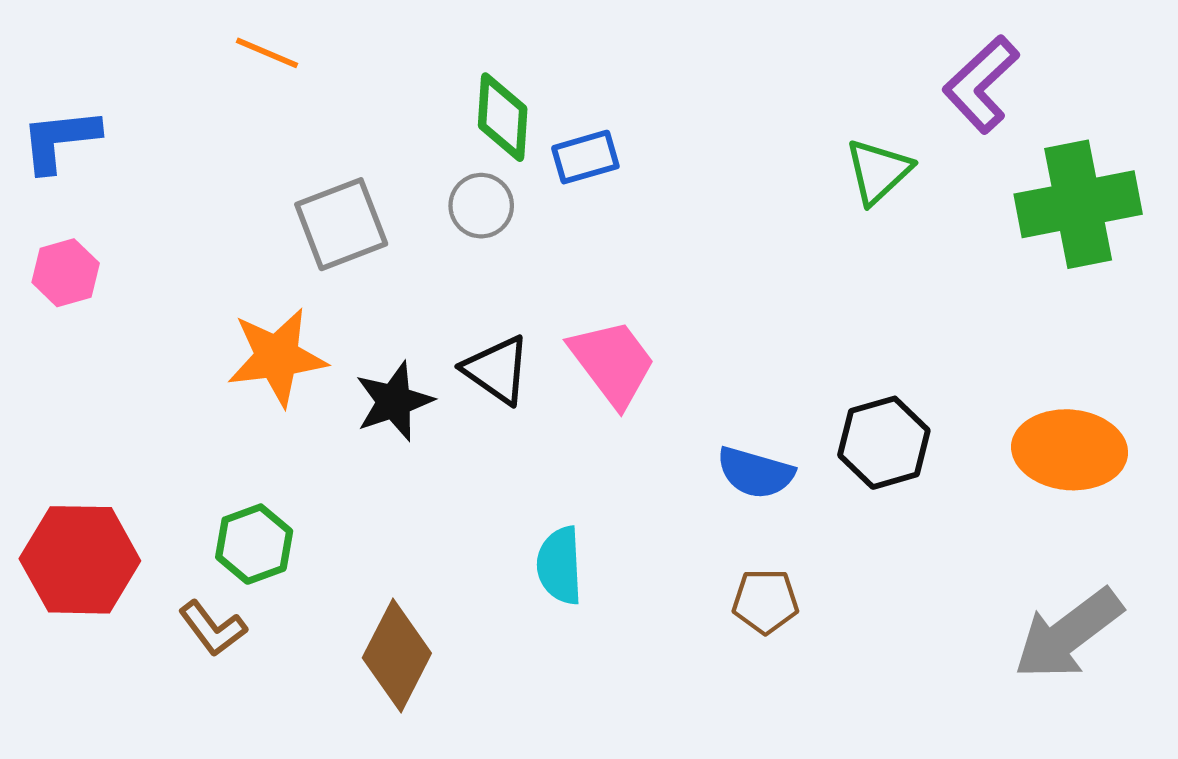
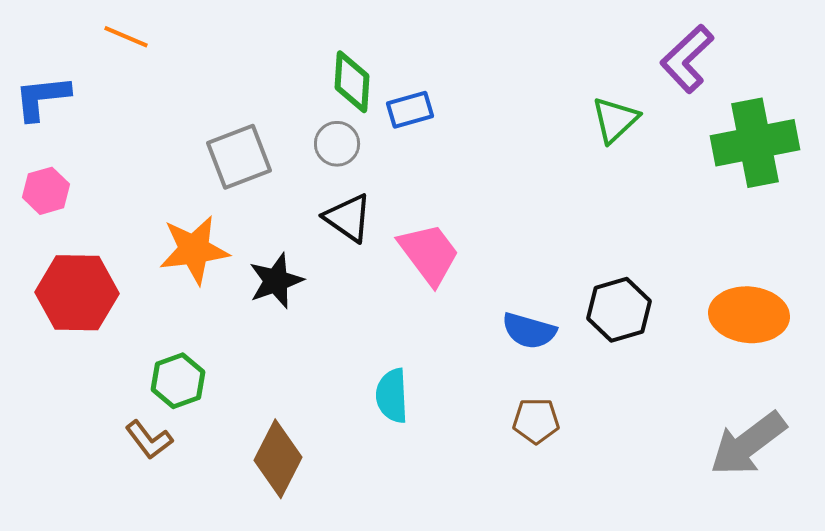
orange line: (267, 53) -> (126, 37), moved
black triangle: (497, 370) -> (348, 218), moved
red hexagon: (80, 560) -> (77, 293), moved

